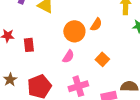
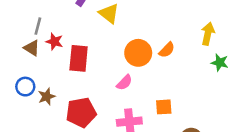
red rectangle: (29, 45) -> (79, 58), size x1.5
orange square: (102, 59) -> (164, 107), moved, turned 32

